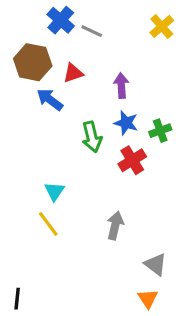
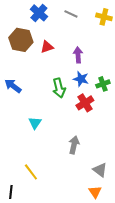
yellow cross: (162, 26) -> (104, 17), turned -35
gray line: (92, 31) -> (71, 14), moved
blue arrow: (50, 100) -> (13, 86), moved
yellow line: (48, 224) -> (31, 172), moved

